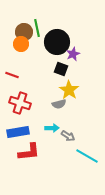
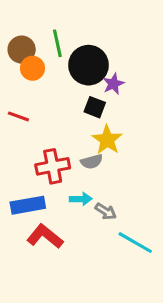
brown circle: (24, 32) -> (22, 50), moved
red cross: (20, 103) -> (53, 166), moved, turned -30
red L-shape: (29, 152) -> (45, 236), turned -135

